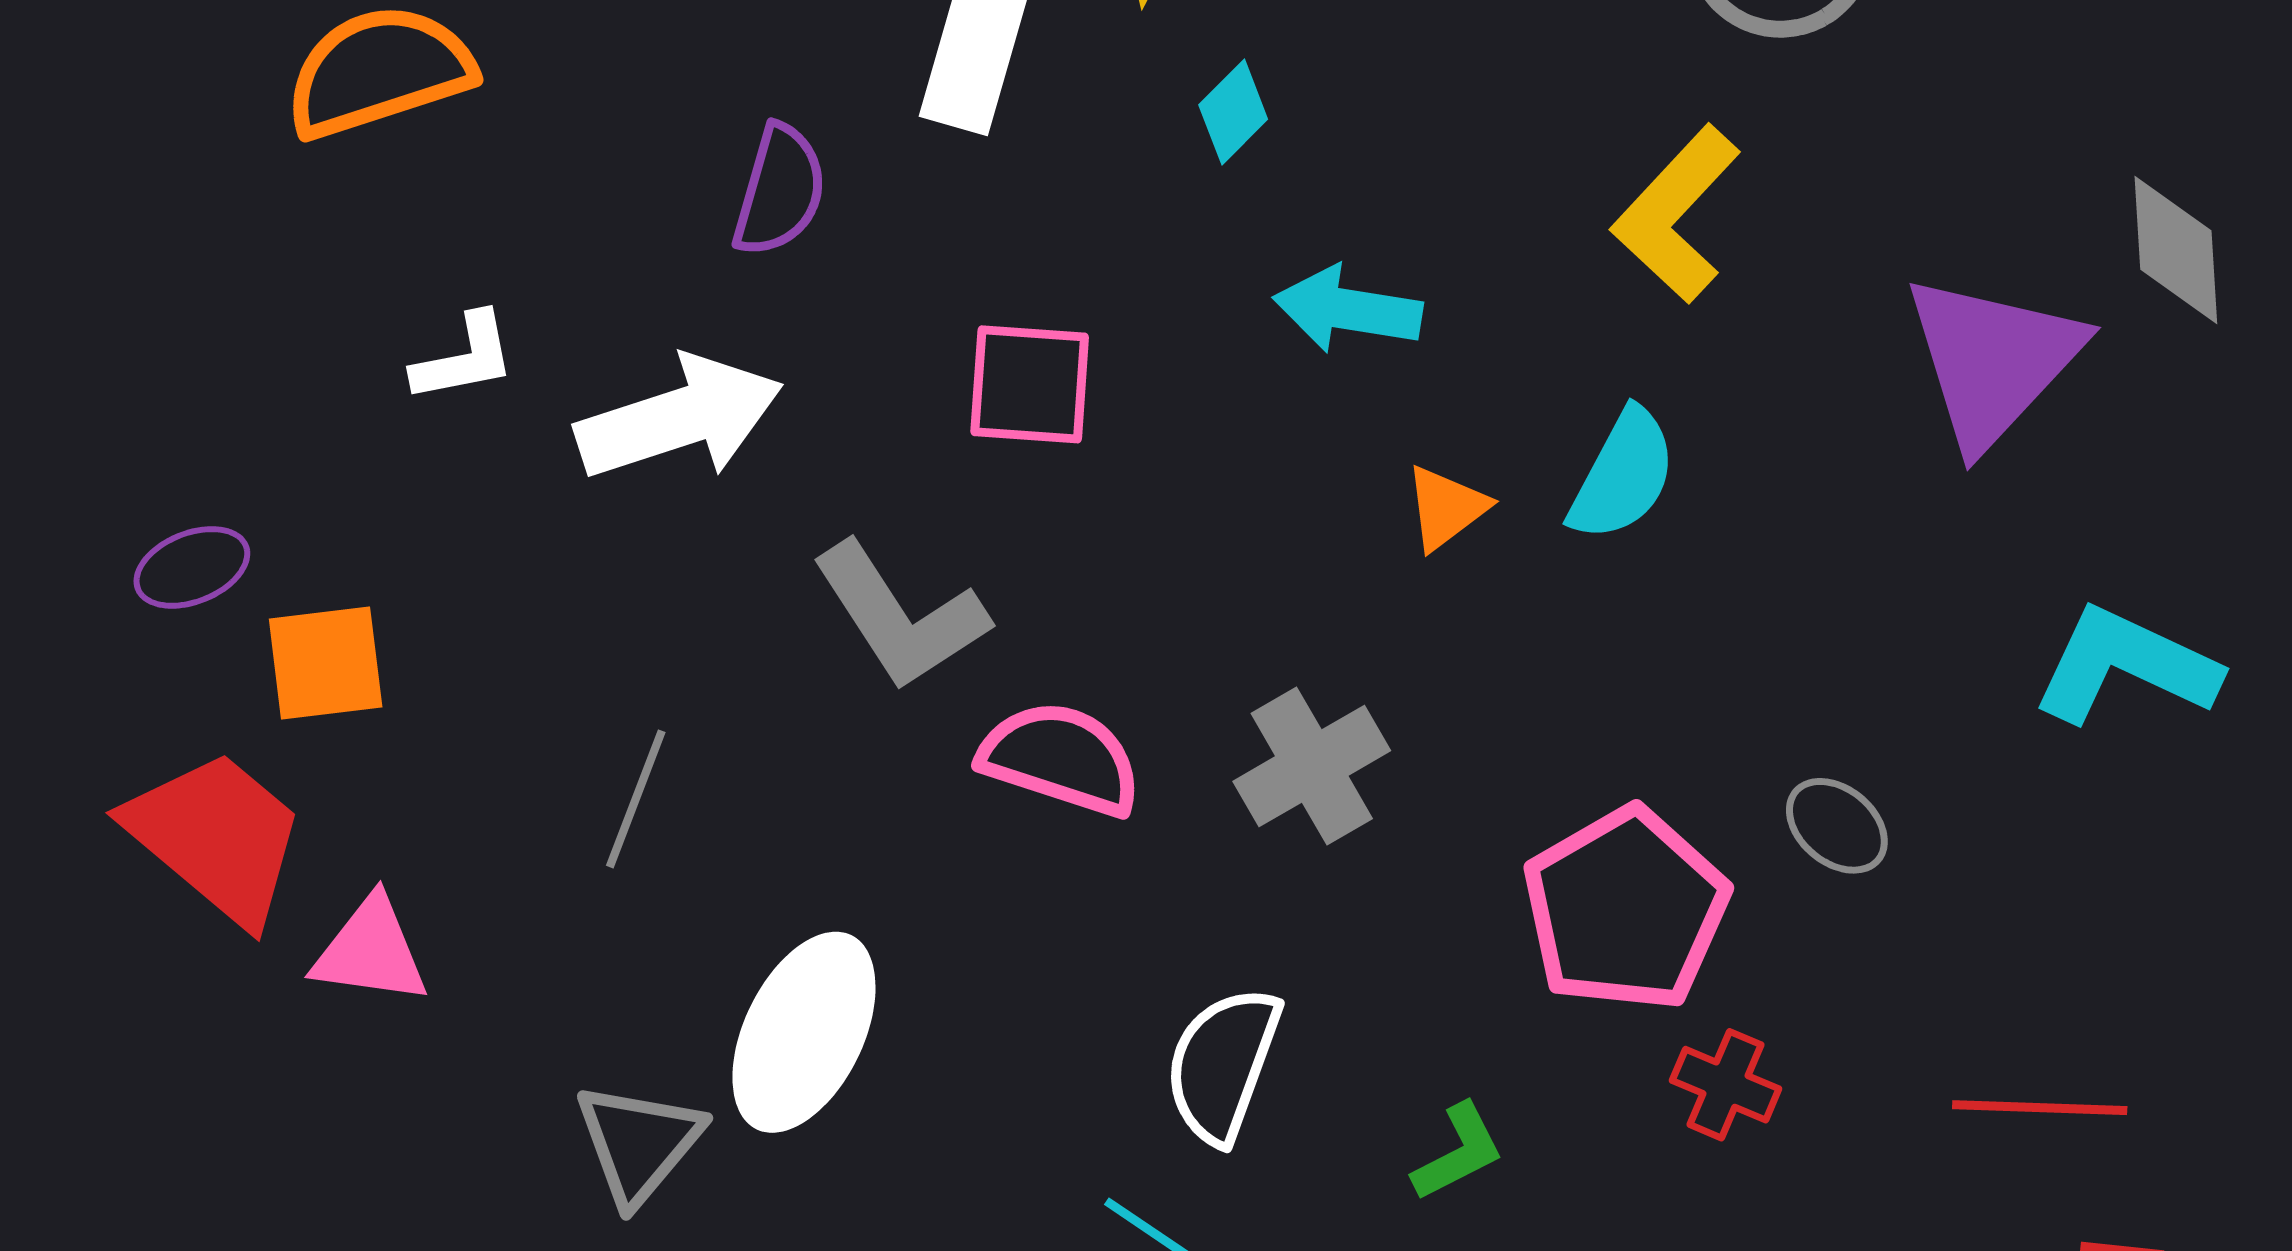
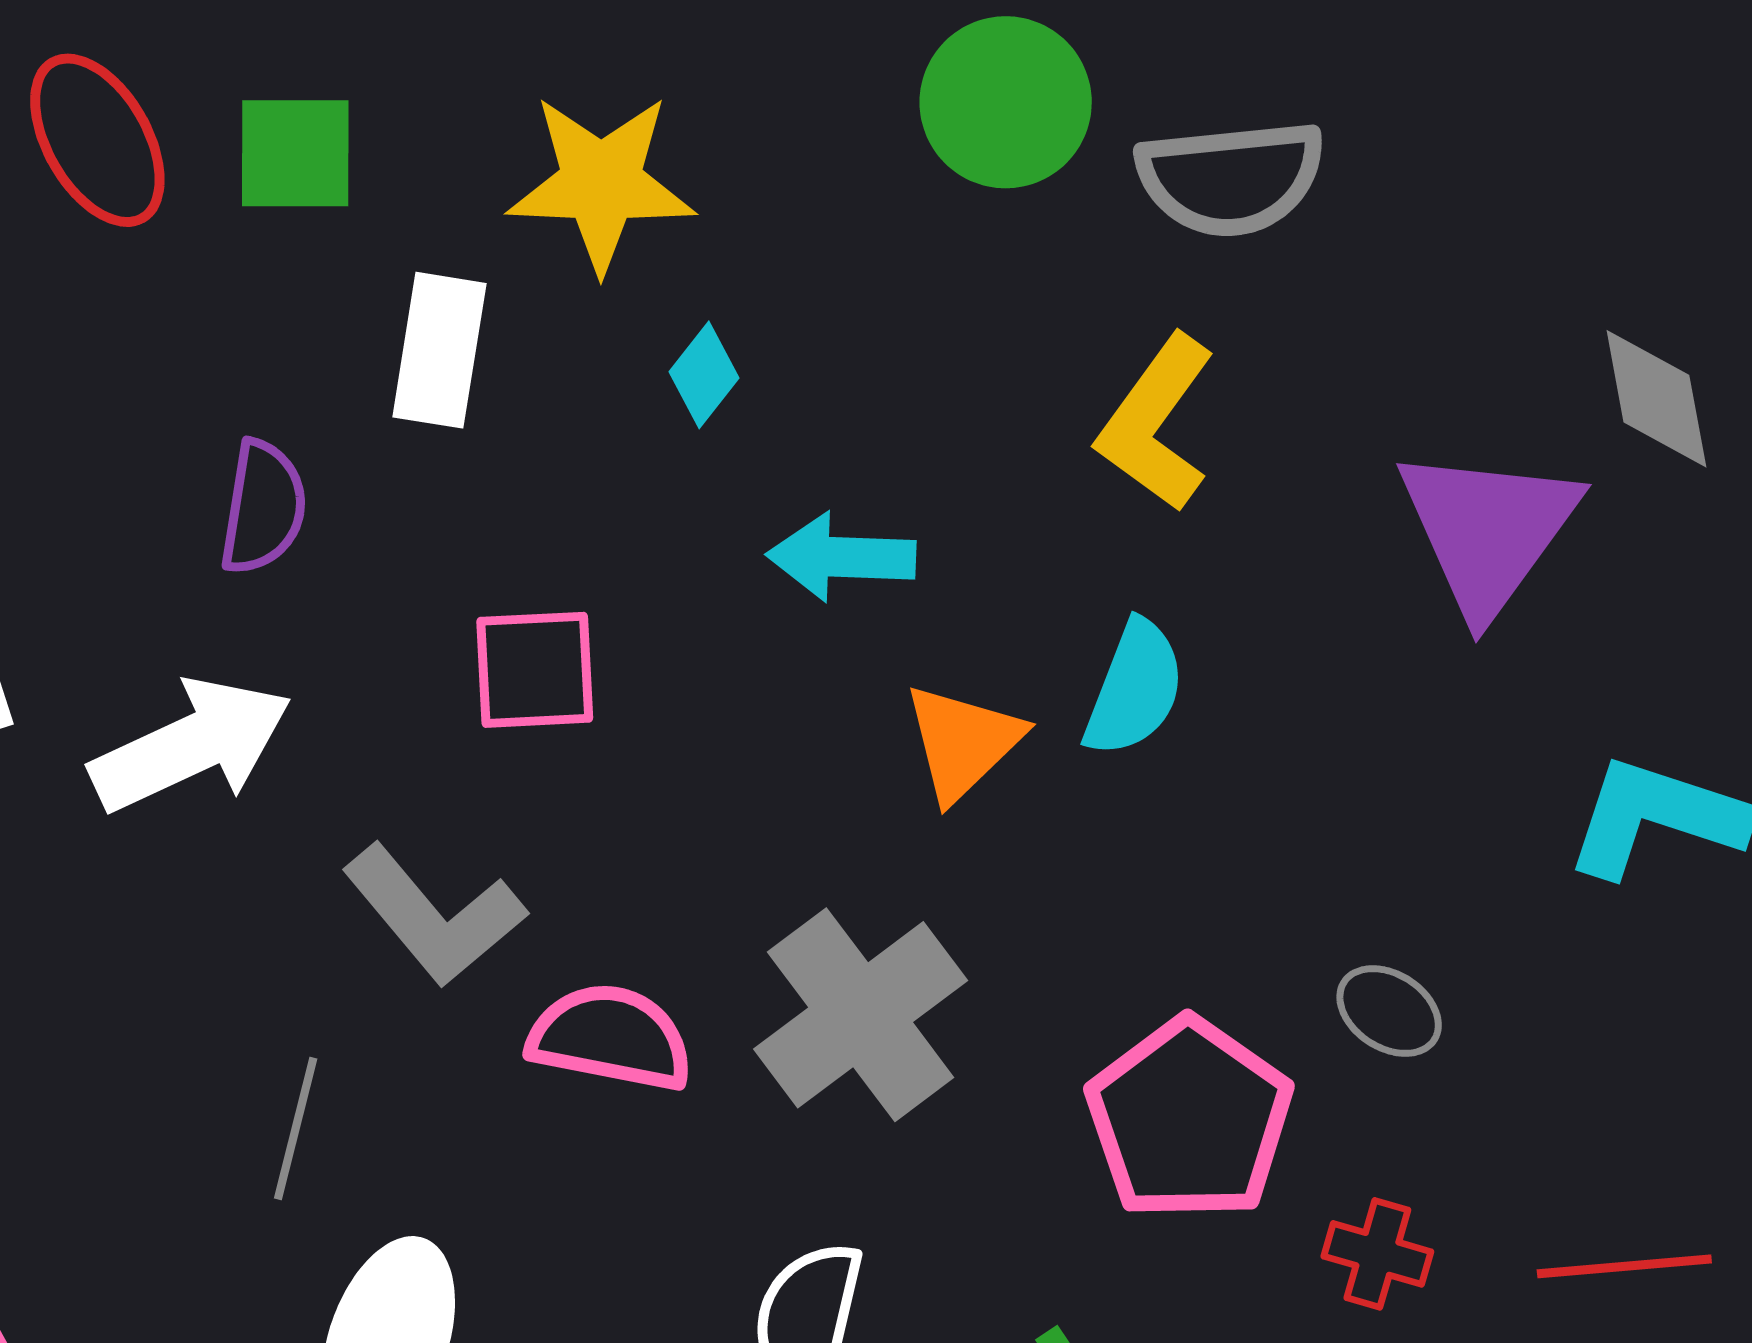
orange triangle: (1446, 508) -> (963, 742), size x1.4
gray cross: (1312, 766) -> (861, 1015), size x1.4
gray line: (636, 799) -> (296, 1128), moved
red cross: (1726, 1085) -> (1377, 1254), moved

